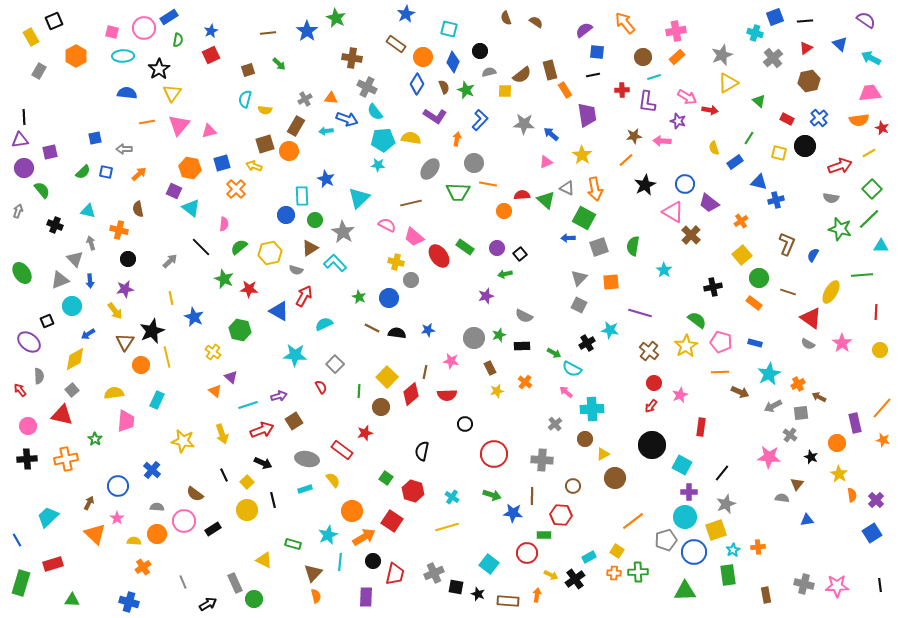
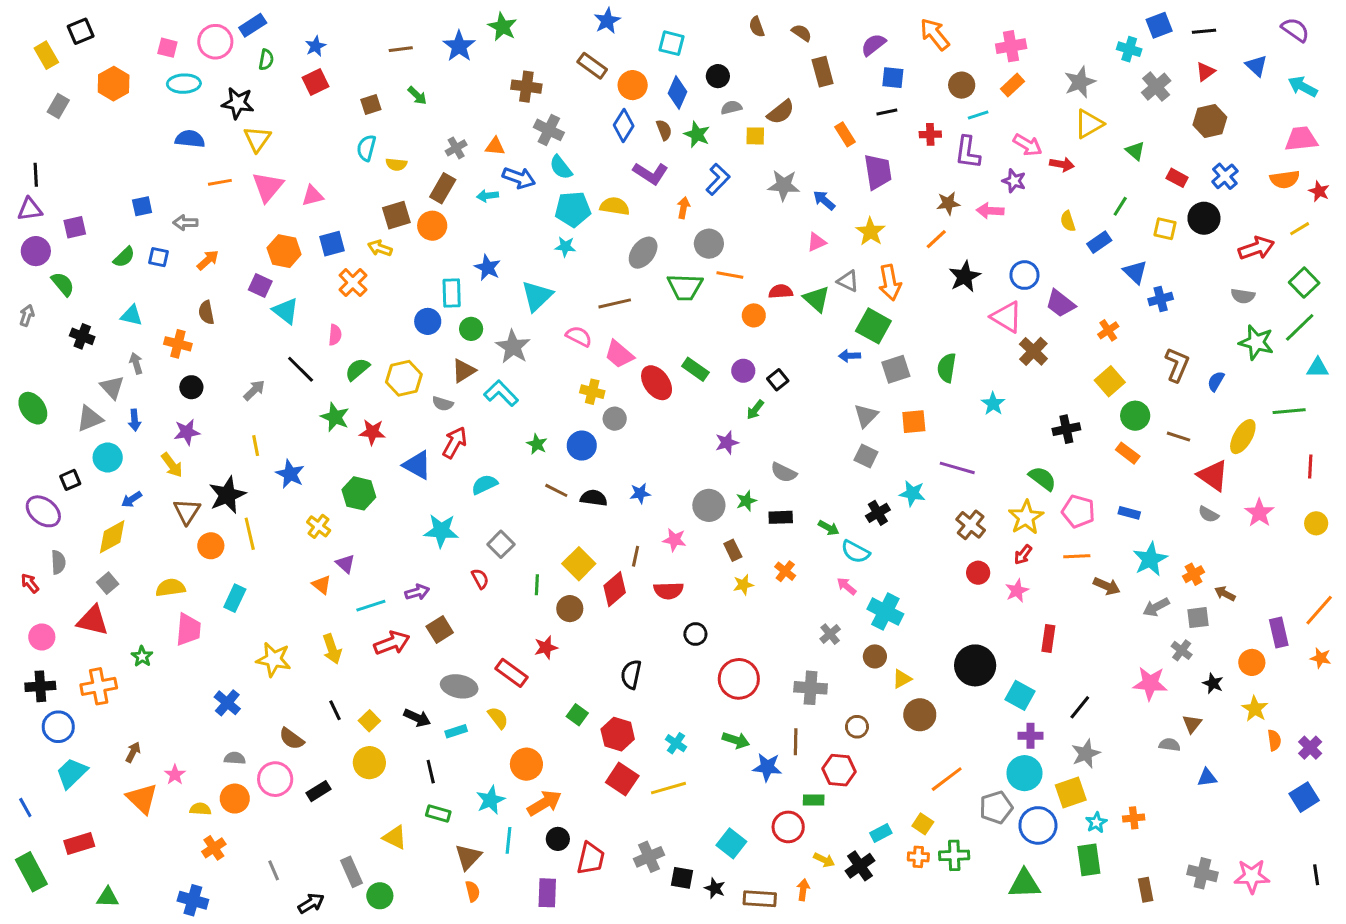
black star: (159, 69) -> (238, 103), turned -30
brown rectangle: (550, 70) -> (823, 72), moved
blue triangle: (759, 182) -> (1135, 272), turned 30
green arrow: (505, 274) -> (755, 410), turned -40
red arrow: (651, 406) -> (1023, 555), moved
cyan cross: (592, 409) -> (885, 612), turned 30
black arrow: (263, 463) -> (417, 718), moved
blue circle: (118, 486) -> (58, 727), moved
black line: (273, 500) -> (431, 772), moved
red square: (392, 521) -> (622, 779), moved
green rectangle: (21, 583) -> (31, 872), turned -45

